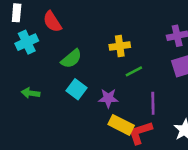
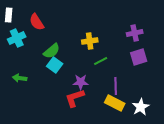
cyan square: (76, 89) -> (55, 65), moved
yellow rectangle: (121, 125) -> (115, 103), moved
red L-shape: (140, 133) -> (75, 98), moved

